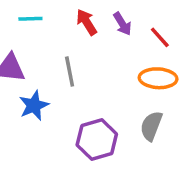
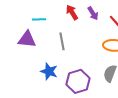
cyan line: (30, 19) -> (39, 19), moved
blue star: (34, 105) -> (49, 71), moved, turned -30

